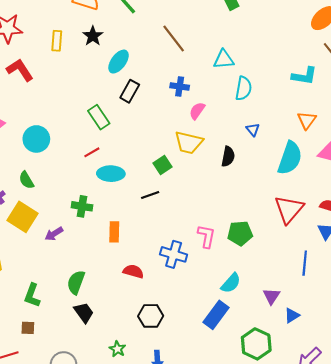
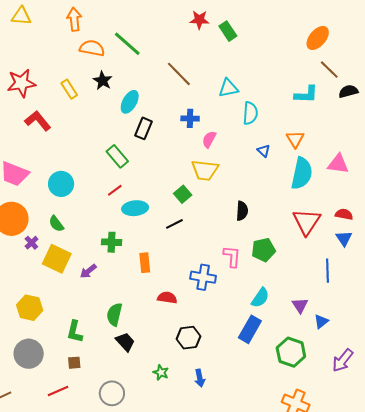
yellow rectangle: (57, 41) -> (69, 89), turned -30
orange triangle: (307, 120) -> (295, 139), moved
black semicircle: (228, 156) -> (242, 211), moved

